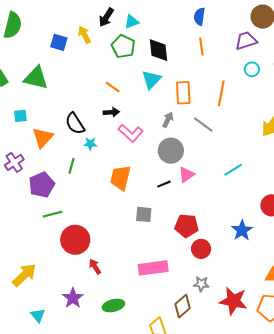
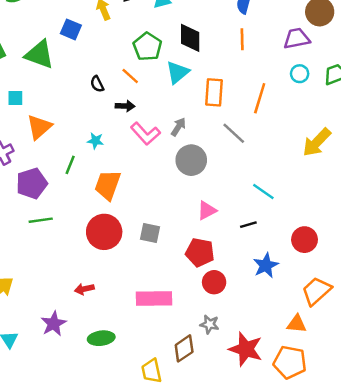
blue square: (59, 42) -> (71, 29), moved
green pentagon: (123, 46) -> (147, 47), moved
gray arrow: (168, 120) -> (178, 127), moved
black semicircle: (75, 124) -> (97, 84), moved, size x0.6
cyan line: (233, 170) -> (263, 192), turned 60
pink triangle: (186, 175) -> (207, 210), moved
orange trapezoid: (120, 178) -> (108, 185), moved
black line: (164, 184) -> (248, 225), moved
red circle: (75, 240) -> (104, 232), moved
red arrow: (95, 267) -> (84, 289), turned -77

